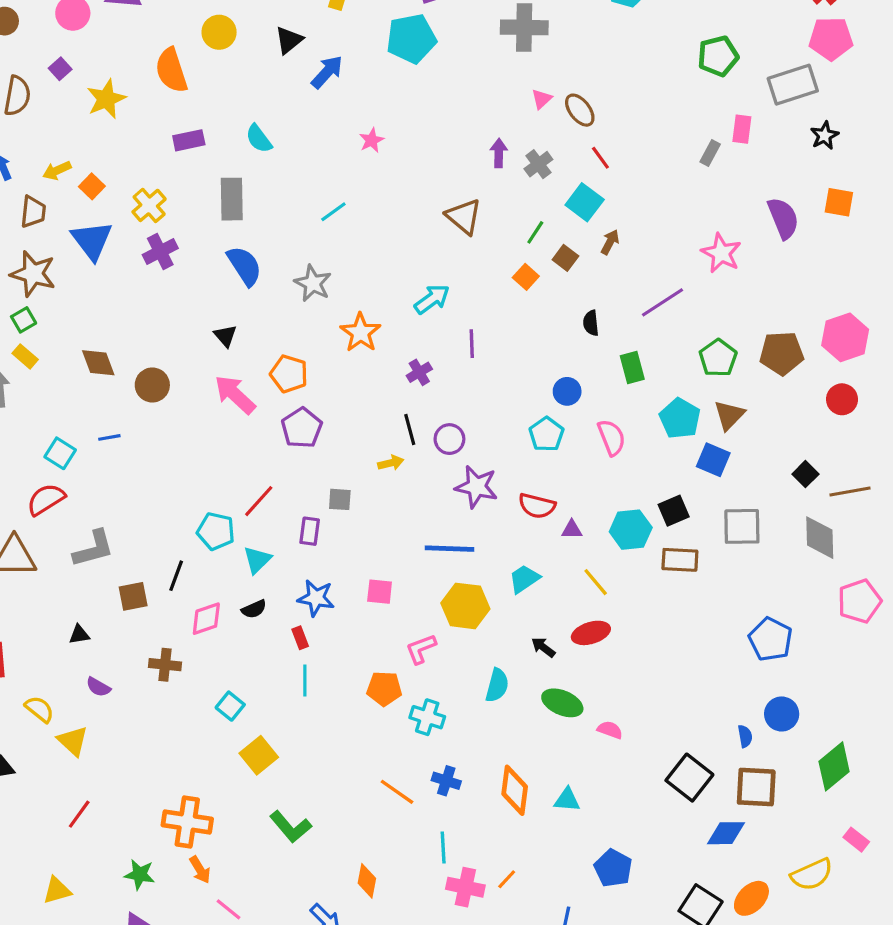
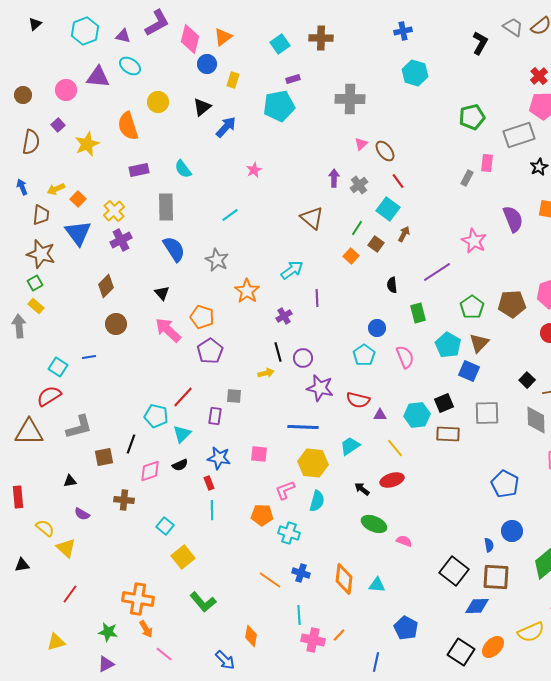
brown diamond: (98, 363) -> (106, 286), moved, turned 65
cyan semicircle: (497, 685) -> (317, 501), moved

